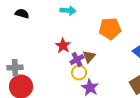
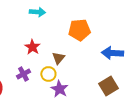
purple cross: (77, 60) -> (23, 74), moved

